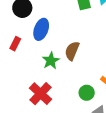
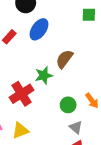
green star: (51, 61) -> (44, 75), moved

